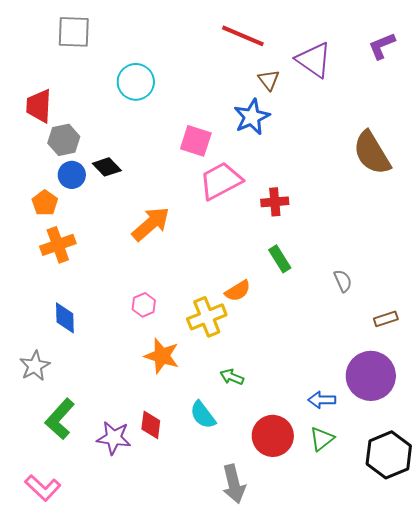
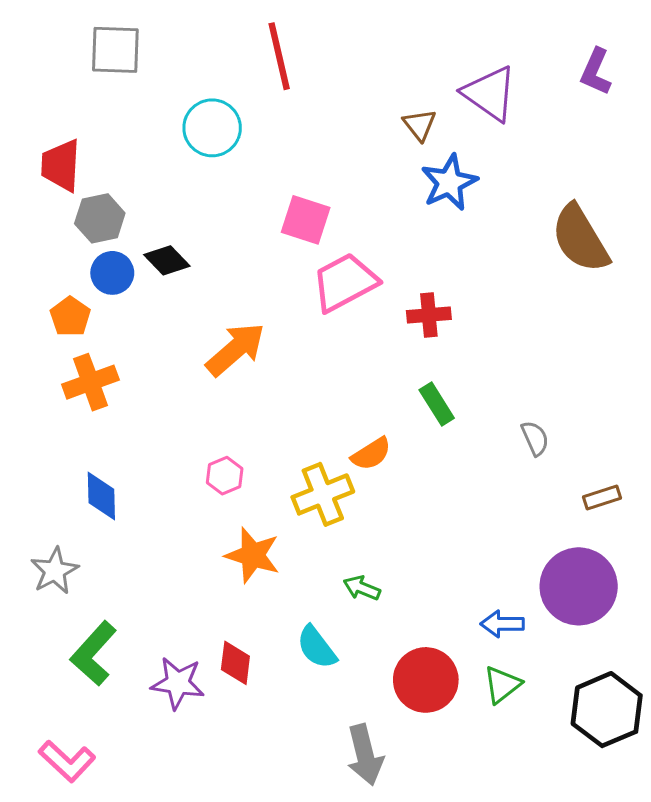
red line: (243, 36) -> (279, 56), moved, turned 54
purple L-shape: (382, 46) -> (596, 72), turned -44
blue star: (252, 117) -> (449, 182), moved

